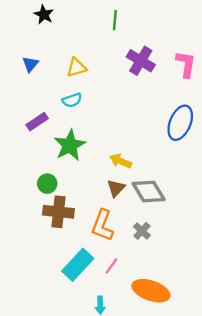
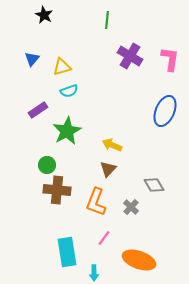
yellow triangle: (77, 68) -> (62, 67), moved
gray diamond: (149, 192) -> (154, 185), moved, size x0.7
cyan rectangle: (78, 265) -> (67, 252), moved, turned -52

